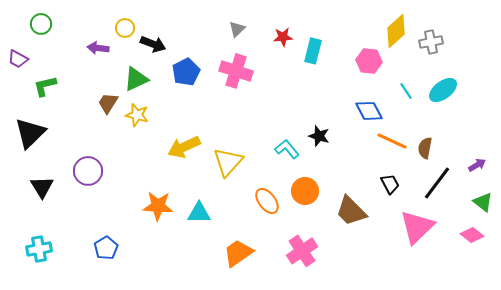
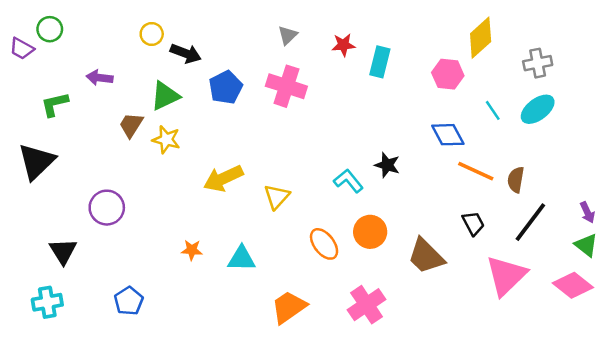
gray cross: (431, 42) -> (538, 63), moved
purple arrow: (98, 48) -> (99, 78), moved
purple trapezoid: (18, 59) -> (22, 49), moved
yellow triangle: (228, 162) -> (277, 197), size x0.7
purple arrow: (477, 165) -> (587, 212), moved, turned 96
black triangle: (42, 187) -> (63, 251), moved
orange star: (158, 206) -> (192, 250), size x0.6
pink diamond: (472, 235) -> (573, 285), size x1.4

